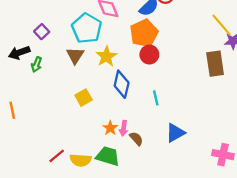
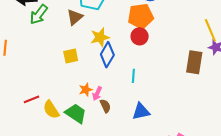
yellow star: (106, 56) -> (100, 37), moved
green arrow: (37, 65) -> (39, 15), size x1.5
yellow semicircle: (81, 160) -> (51, 110), turned 36

